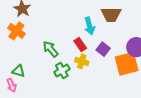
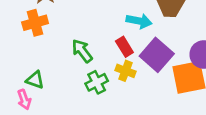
cyan arrow: (90, 26) -> (139, 21), turned -66
orange cross: (16, 31) -> (35, 23), turned 36
purple square: (103, 49) -> (157, 55), size x1.6

